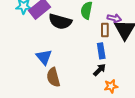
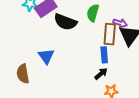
brown rectangle: (105, 30) -> (110, 34), size x1.5
brown semicircle: (53, 77) -> (23, 74), moved

